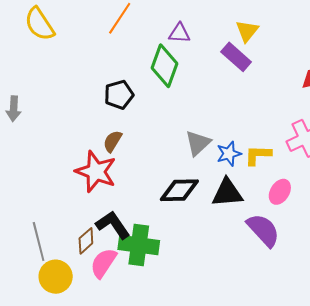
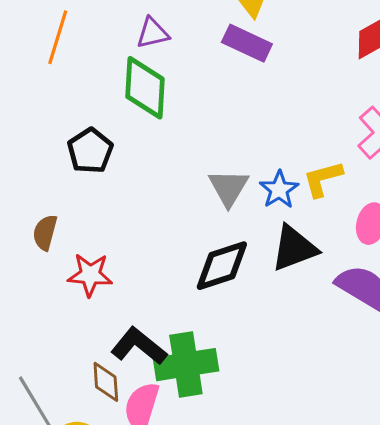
brown semicircle: (113, 141) -> (45, 232), moved
red star: (96, 172) -> (90, 275), size x0.7
brown diamond: (86, 241) -> (106, 382), turned -36

